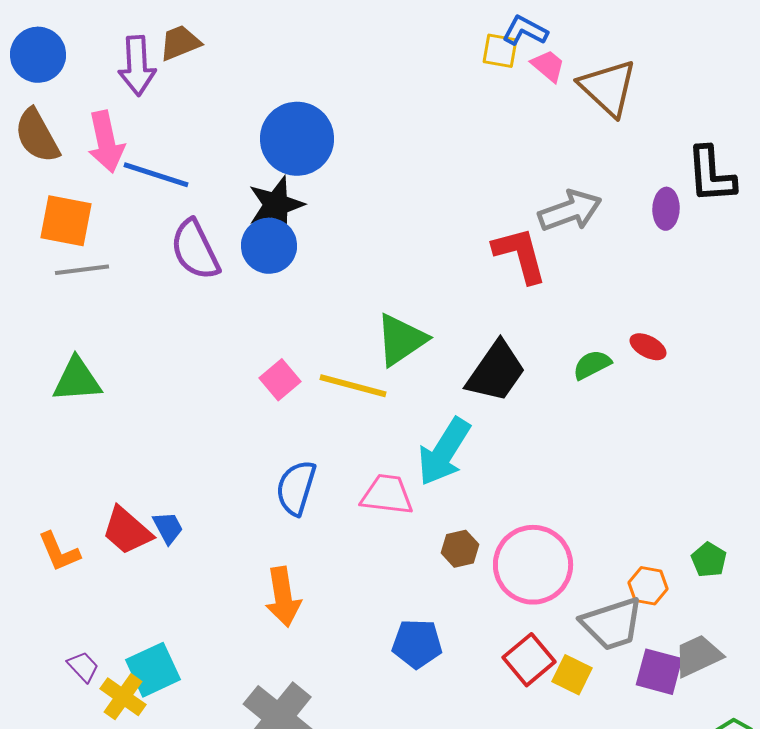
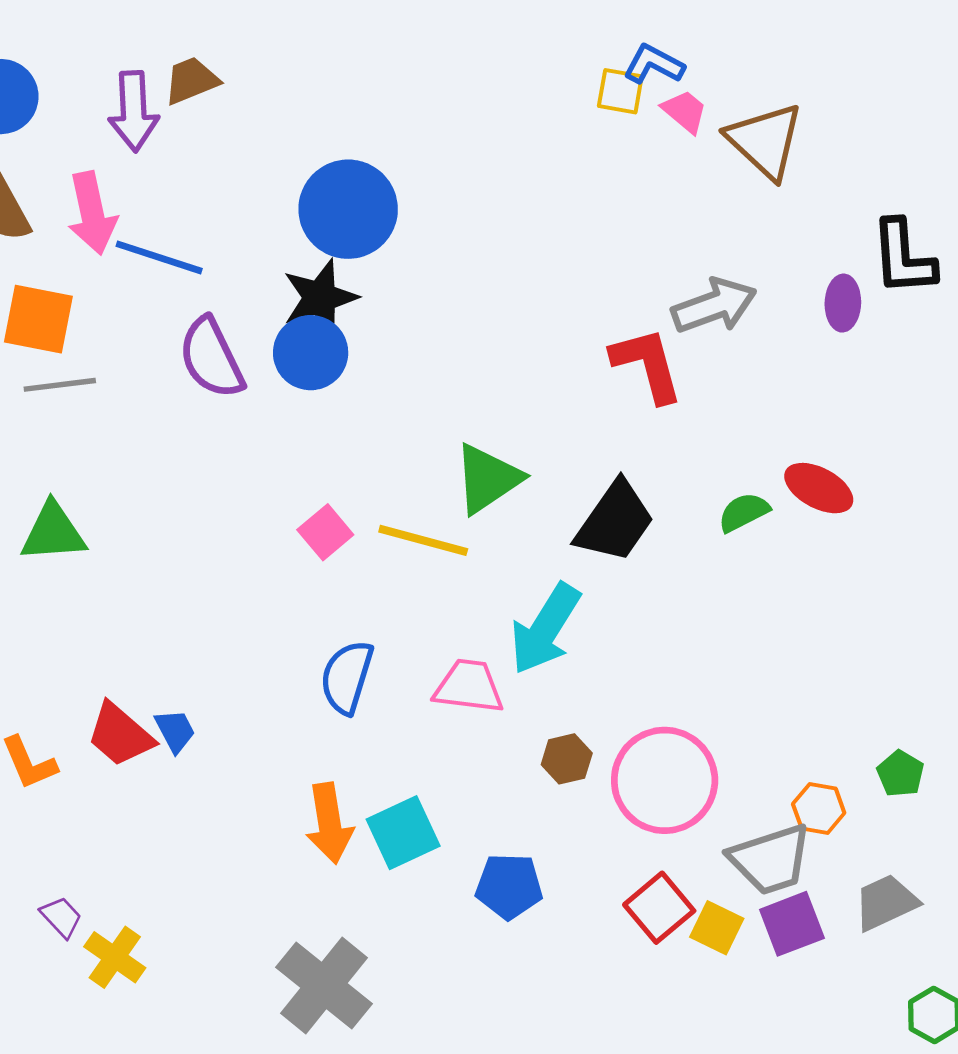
red ellipse: (648, 347) -> (819, 488), size x1.4
cyan square: (153, 670) -> (403, 833), moved
purple square: (659, 672) -> (792, 924), moved, turned -36

